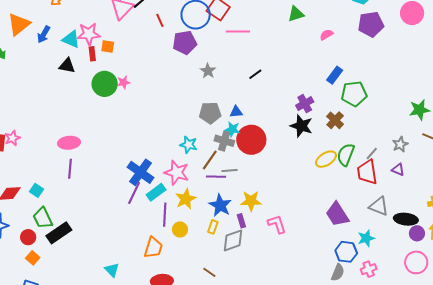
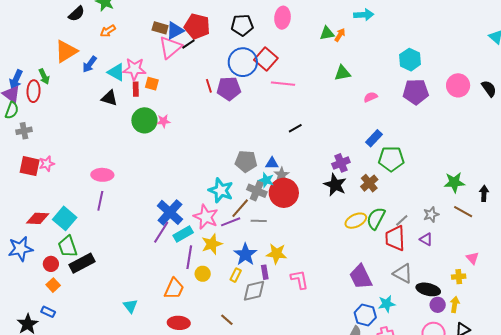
red line: (160, 20) -> (209, 86), moved
gray star: (208, 71) -> (281, 175), moved
cyan star: (188, 145) -> (221, 190), size x1.4
purple line: (216, 177) -> (231, 222), moved, turned -30
cyan square: (37, 190) -> (65, 218), size x1.6

